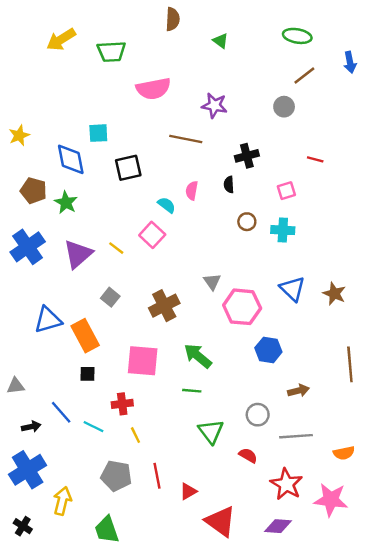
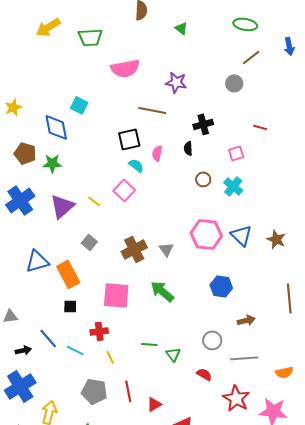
cyan square: (98, 133) -> (79, 105), turned 30
black square: (128, 168) -> (129, 139), moved
green star: (66, 203) -> (52, 163), turned -30
cyan cross: (283, 230) -> (233, 186), turned 36
gray triangle: (212, 282) -> (166, 249), moved
pink hexagon: (242, 307) -> (206, 234), moved
green line: (192, 391) -> (149, 344), moved
green triangle: (211, 431) -> (173, 354), size x0.7

